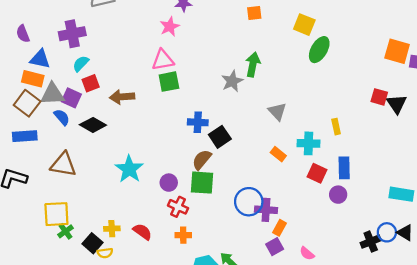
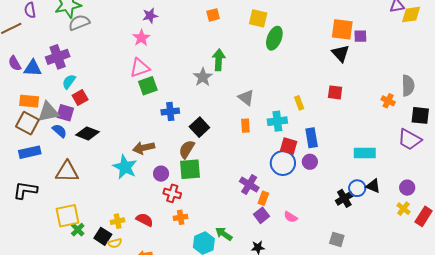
blue triangle: (40, 59) -> (33, 68), moved
brown arrow: (122, 97) -> (144, 148), moved
red square: (379, 97) -> (335, 92), moved
black triangle: (397, 104) -> (341, 53), moved
blue cross: (198, 122) -> (170, 111), moved
orange rectangle: (278, 154) -> (245, 126), moved, turned 56
blue circle: (249, 202) -> (283, 163), moved
purple cross: (266, 210) -> (249, 184), turned 36

